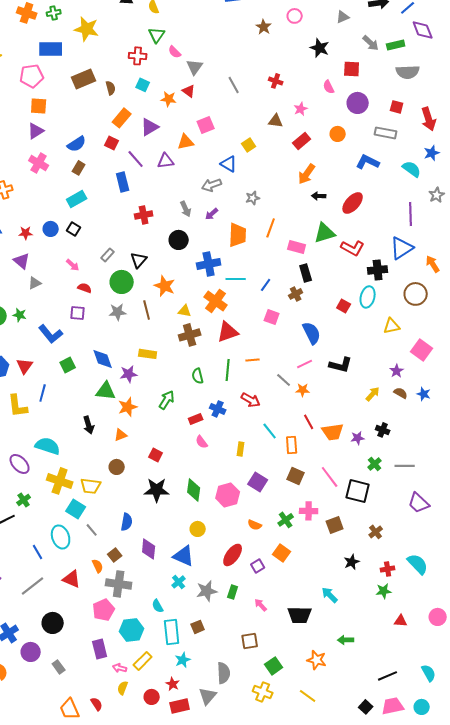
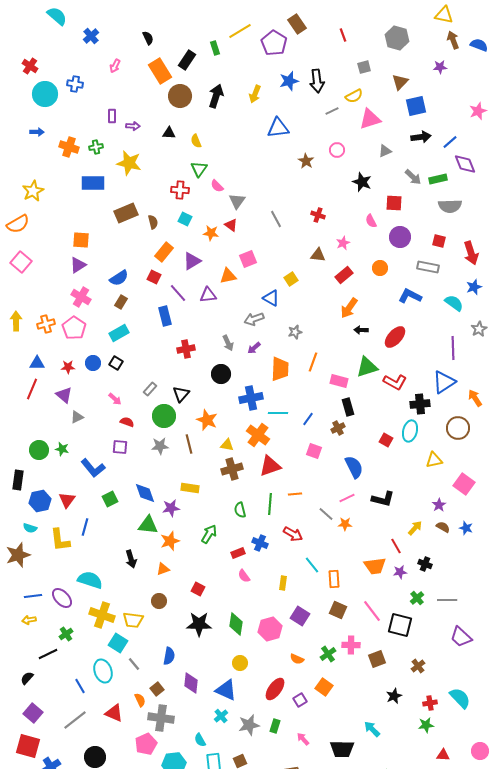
pink pentagon: (32, 76) -> (74, 328), moved, turned -30
red line: (309, 422) -> (396, 546), moved

